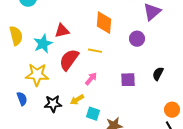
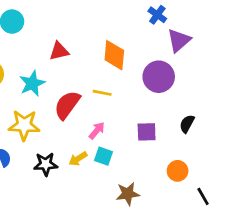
red triangle: (62, 31) -> (59, 51), moved
purple circle: (137, 39) -> (159, 77), size x1.5
orange circle: (172, 110) -> (178, 171), moved
cyan square: (93, 114) -> (104, 156), moved

